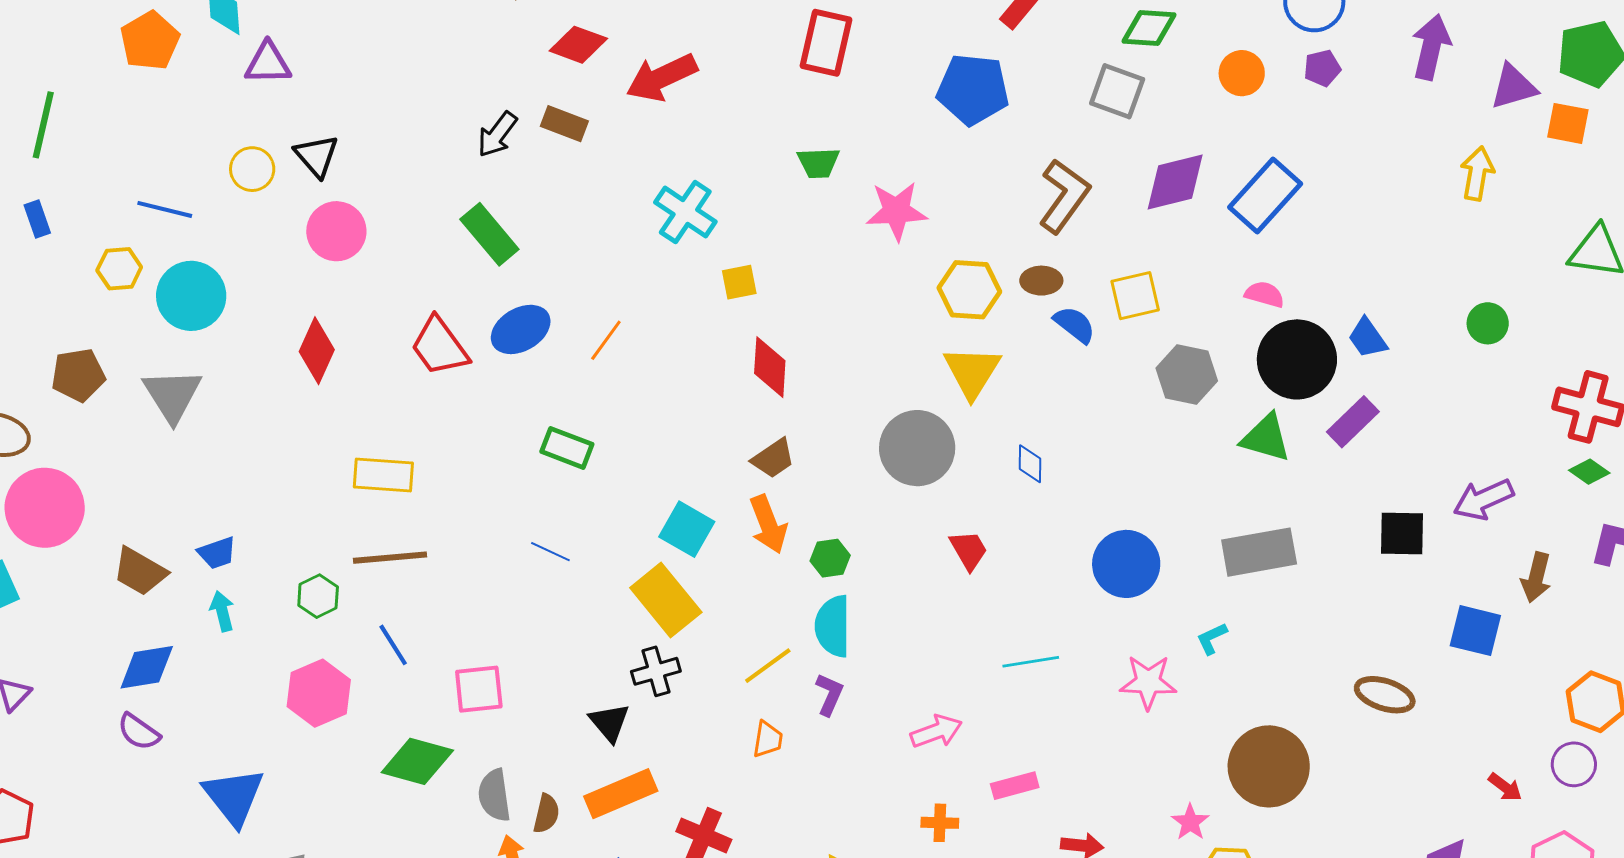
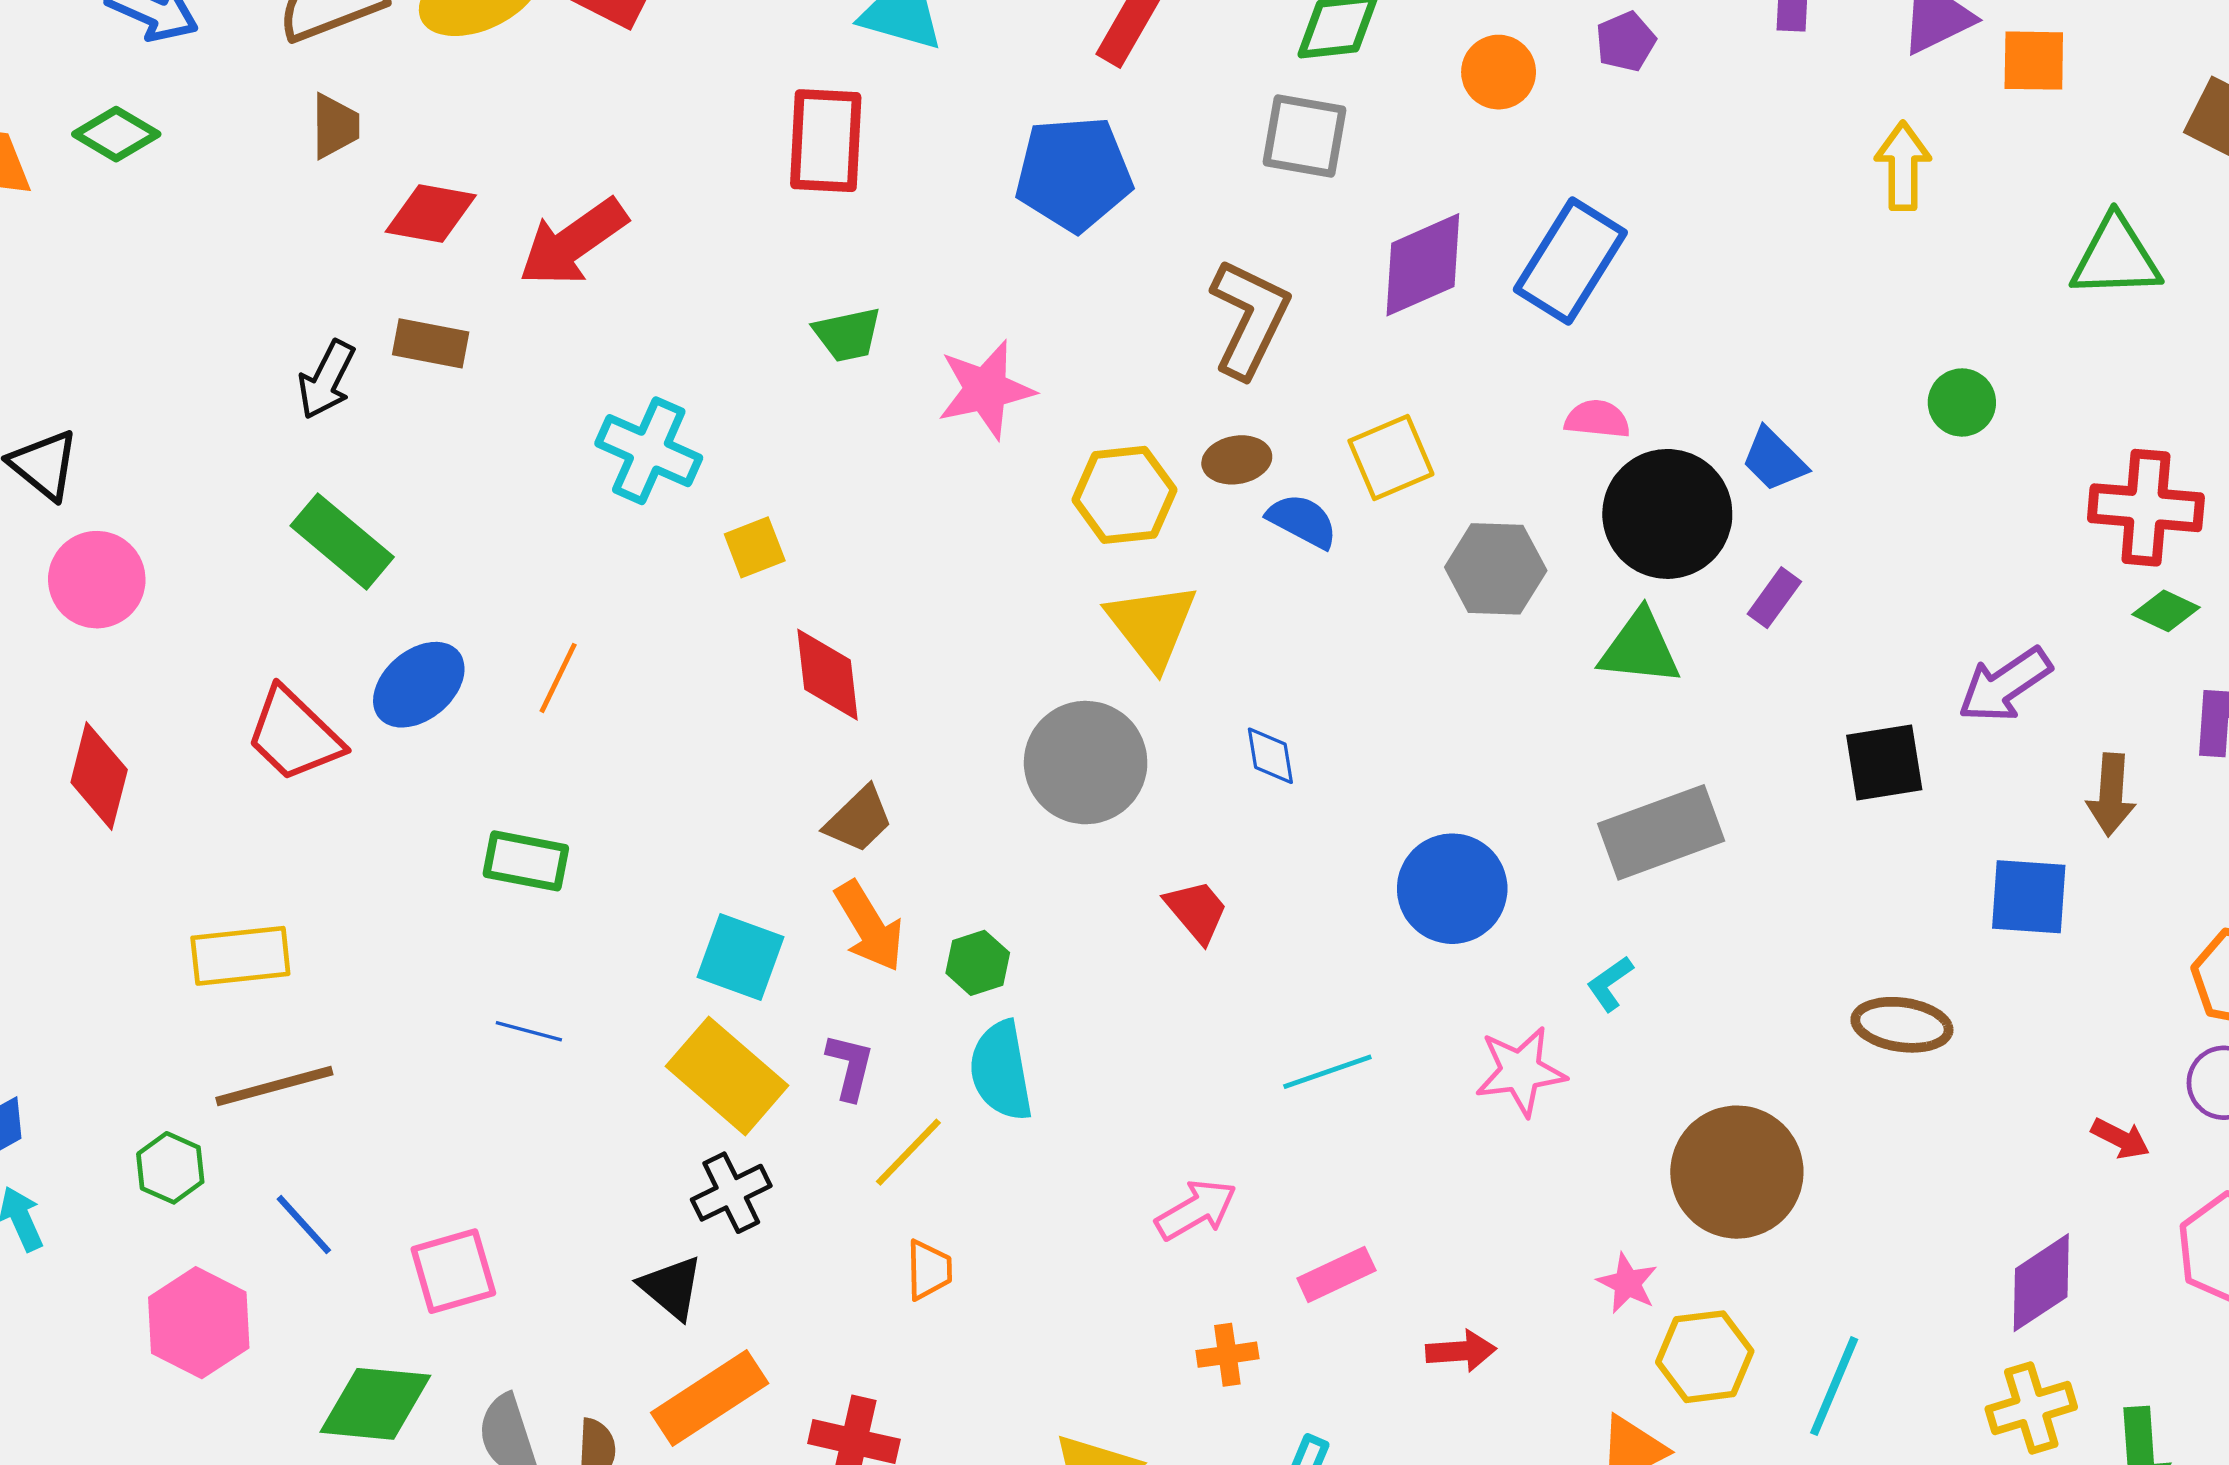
purple rectangle: (1353, 422) -> (1774, 598), size x0.7
purple L-shape: (829, 694) -> (850, 1067), moved

